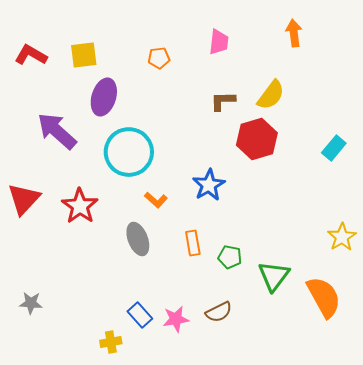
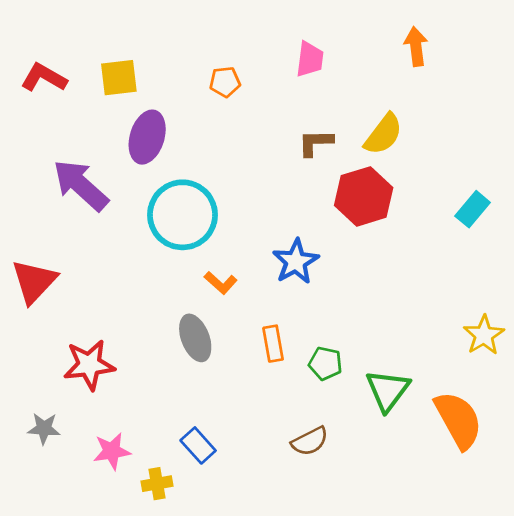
red star: (80, 206) -> (89, 365), moved, turned 30
pink star: (176, 319) -> (112, 451), moved

